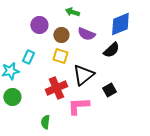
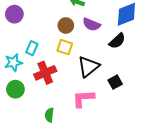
purple circle: (39, 25) -> (14, 14), moved
red cross: (56, 88) -> (45, 73), moved

